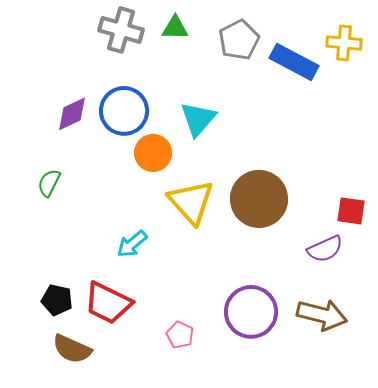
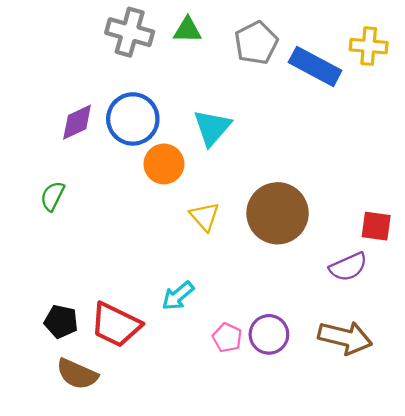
yellow triangle: (191, 202) -> (205, 216), size x0.6
cyan arrow: (132, 244) -> (178, 296), moved
purple circle: (251, 312) -> (269, 334), size x0.7
pink pentagon: (180, 335) -> (227, 338), moved

